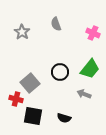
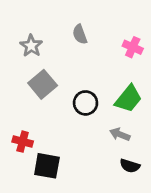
gray square: (30, 83) -> (43, 84), moved
black semicircle: (64, 118) -> (130, 166), moved

